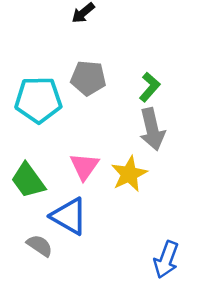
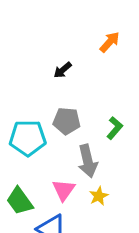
gray arrow: (152, 129) -> (88, 161), moved
yellow star: (129, 174) -> (99, 196), size x0.7

